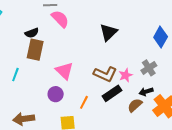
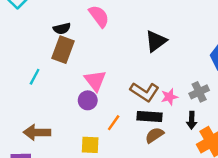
black arrow: (146, 92) -> (192, 120), turned -80
black rectangle: (112, 93) -> (150, 117), turned 30
purple circle: (56, 94) -> (88, 100), moved
brown semicircle: (135, 105) -> (154, 135), moved

